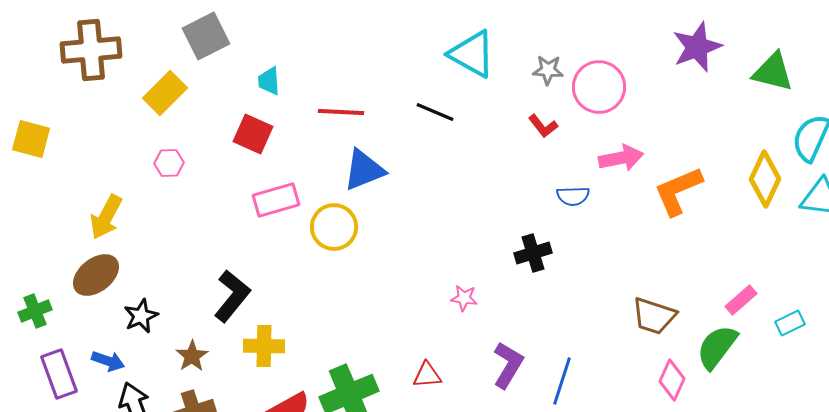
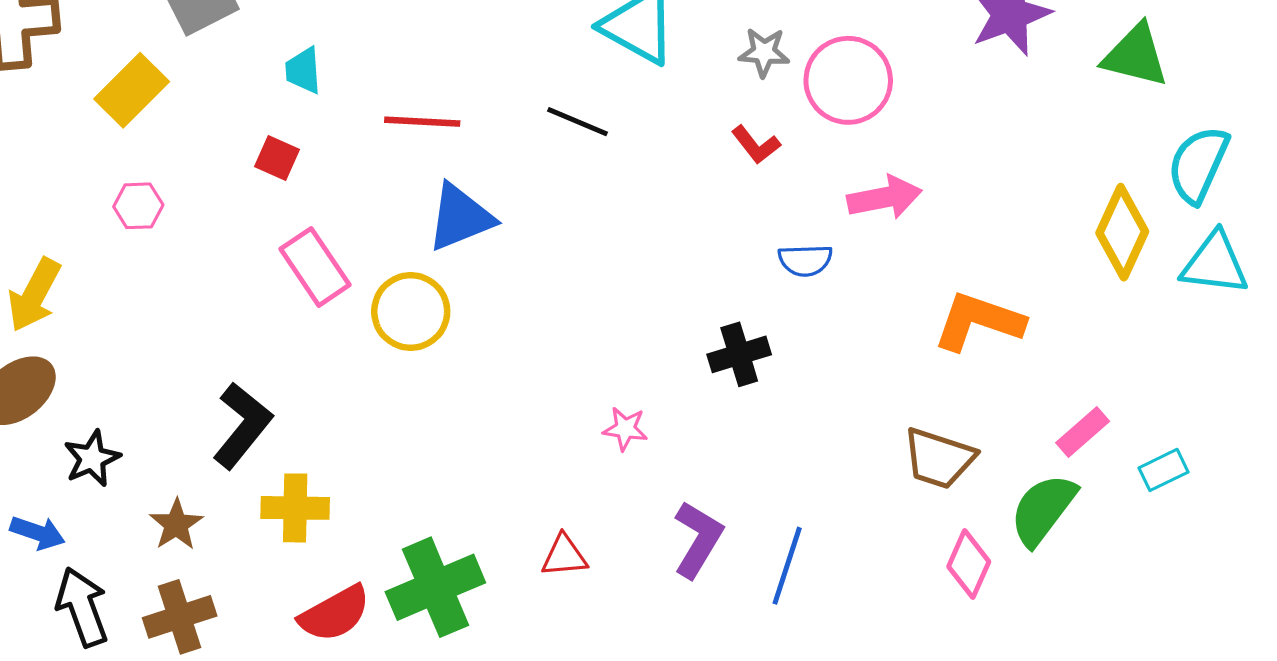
red square: (253, 134) -> (277, 158), size x0.7
orange L-shape: (678, 191) -> (979, 321), moved, turned 42
pink rectangle: (276, 200) -> (315, 267), turned 72

